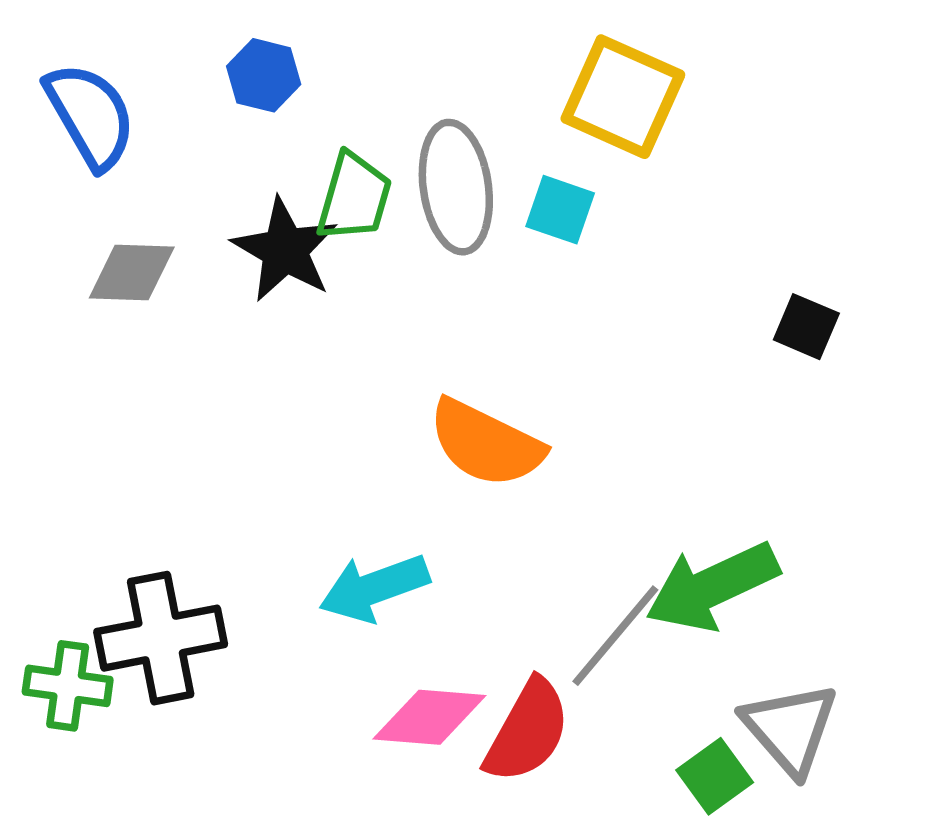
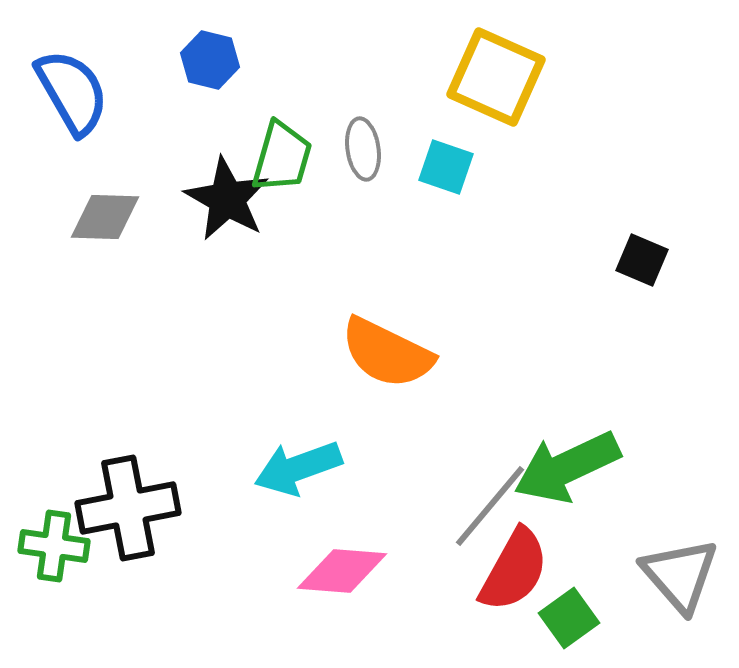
gray ellipse: (456, 187) -> (363, 149), size x0.6
gray triangle: (790, 729) -> (680, 575), moved
red semicircle: (527, 731) -> (514, 570), moved

